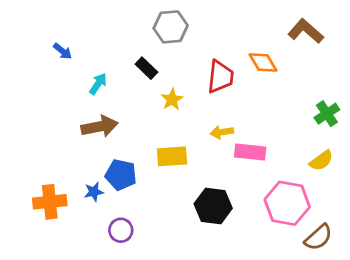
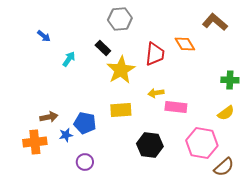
yellow star: (172, 99) -> (121, 70), size x1.8
green cross: (327, 114) -> (230, 80), turned 36
brown arrow: (100, 126) -> (49, 117), moved, size x0.7

